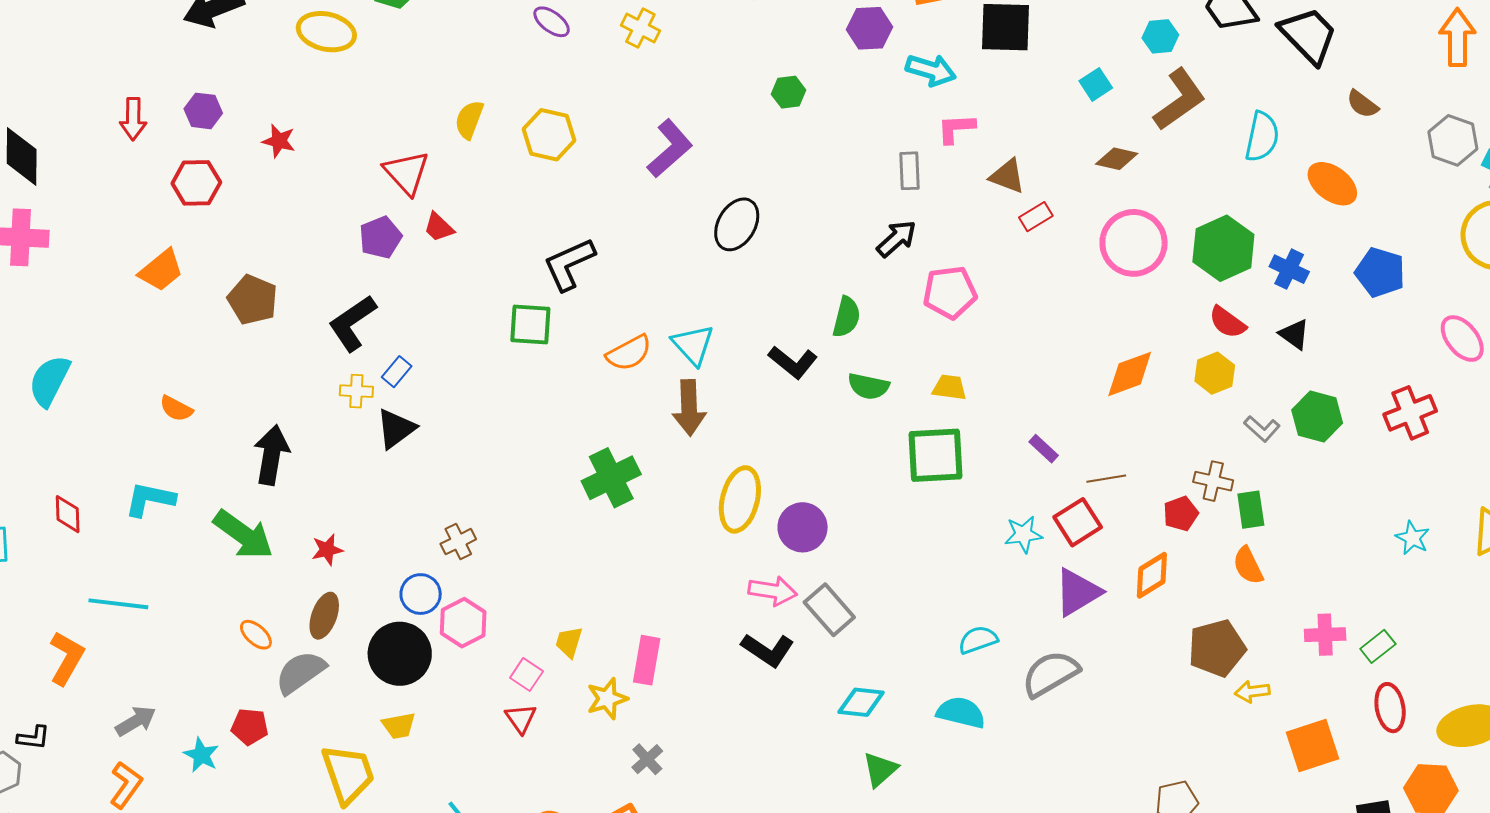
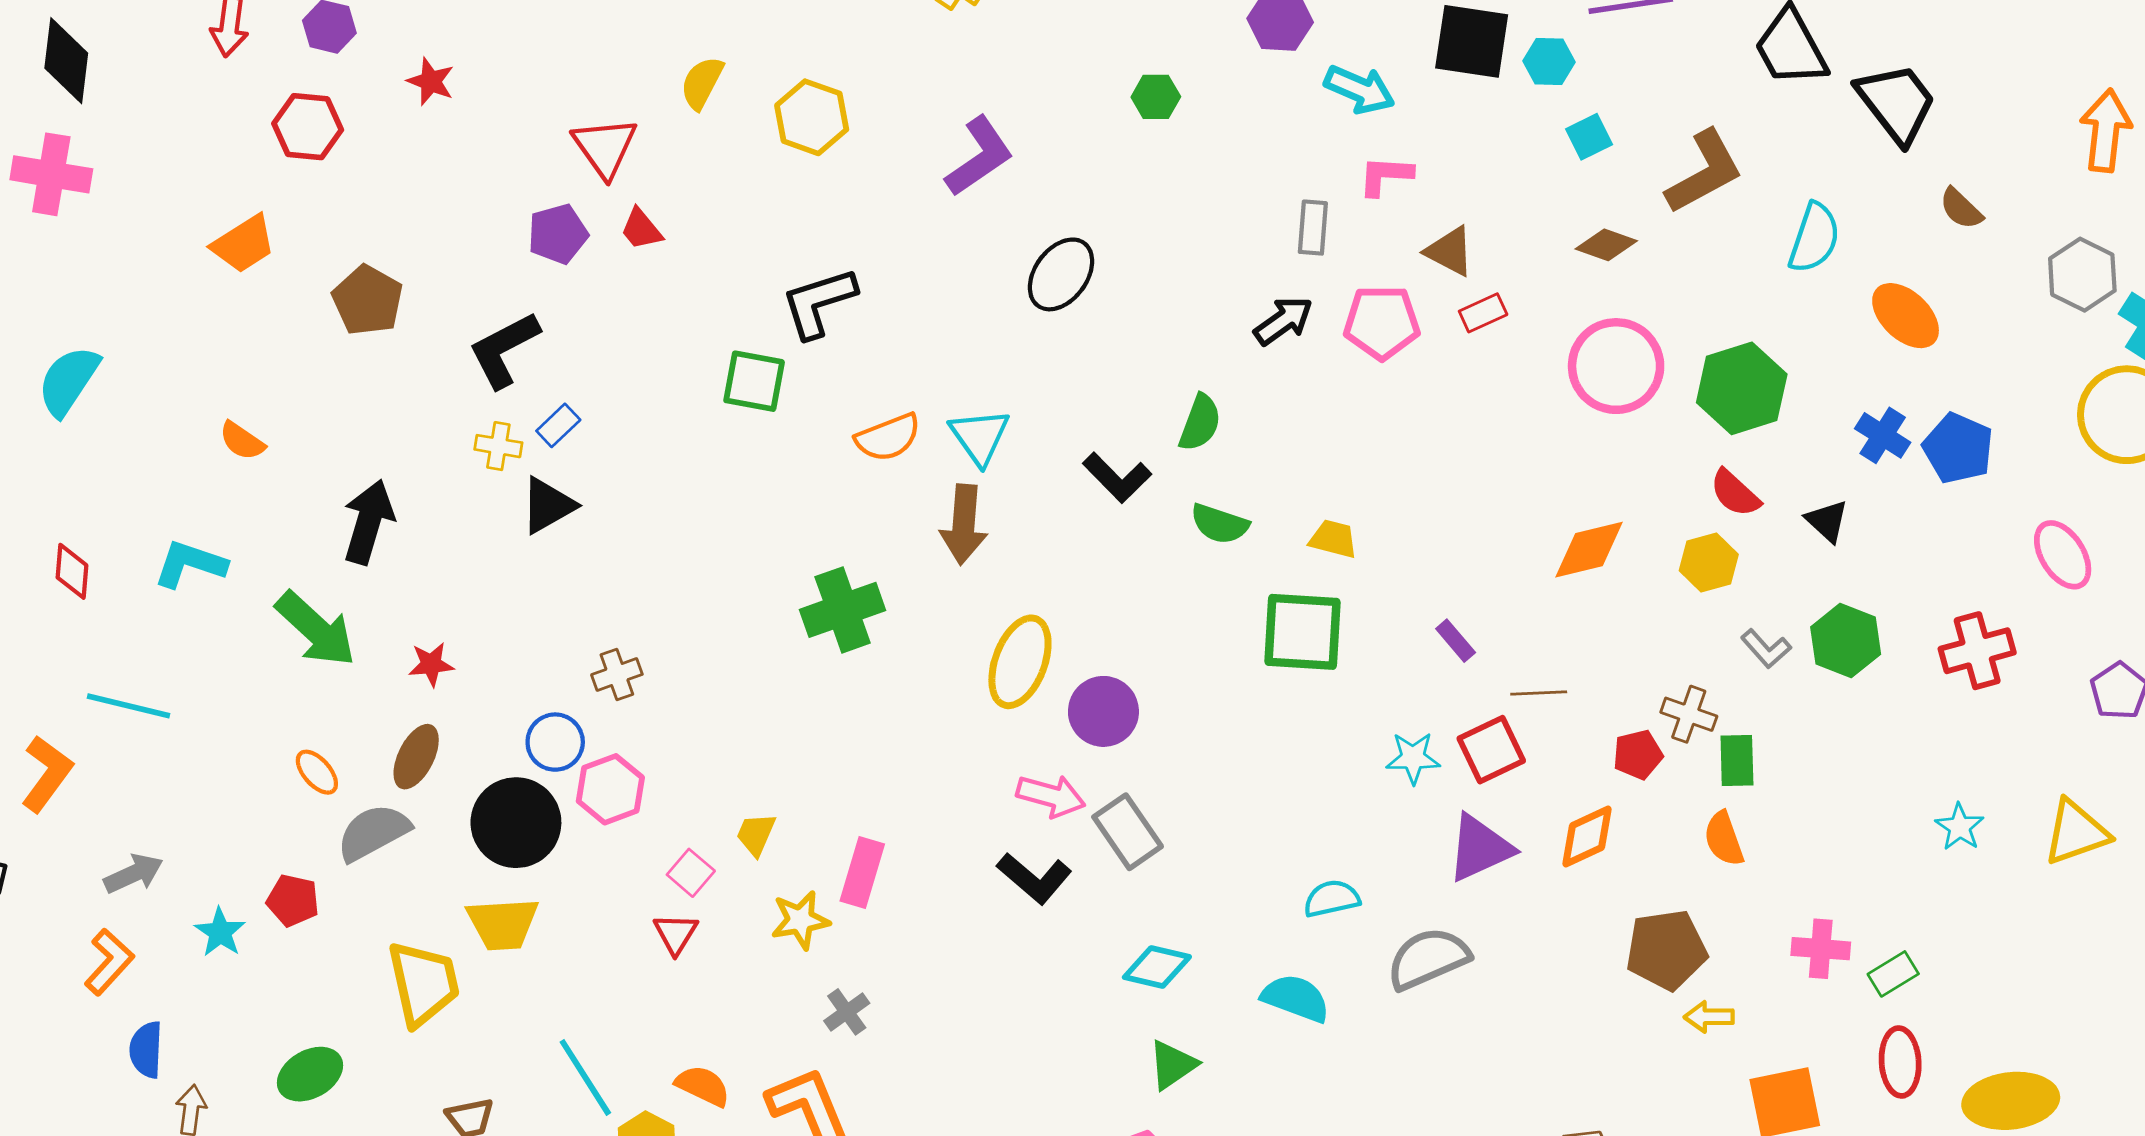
cyan hexagon: (1160, 36) -> (1549, 62), moved
blue cross: (1289, 269) -> (1883, 435), moved
pink pentagon: (950, 292) -> (1382, 322), moved
yellow trapezoid: (399, 726) -> (503, 924), size x1.5

